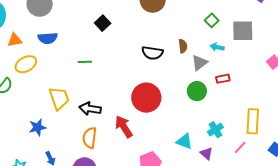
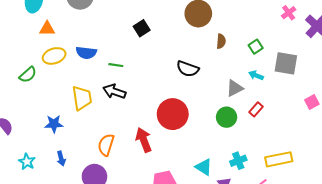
blue semicircle: (48, 38) -> (86, 53), moved
brown semicircle: (183, 46) -> (221, 41), moved
red rectangle: (223, 79) -> (256, 109), turned -48
black arrow: (90, 109) -> (114, 91), moved
yellow rectangle: (253, 121) -> (279, 159), turned 65

